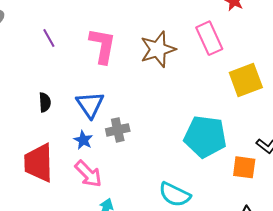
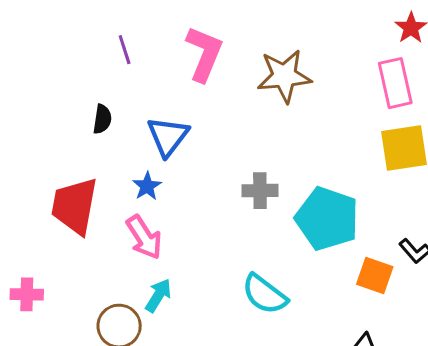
purple line: (49, 38) -> (125, 50), moved
pink rectangle: (209, 38) -> (395, 83), moved
gray cross: (118, 130) -> (260, 191), moved

